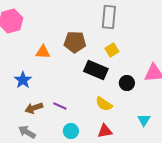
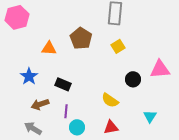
brown pentagon: (75, 42) -> (81, 38), turned 30
black rectangle: (96, 70) -> (63, 84), moved, size x0.7
purple line: (60, 106) -> (66, 111), moved, turned 72

